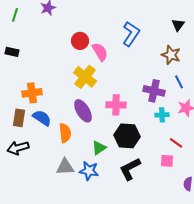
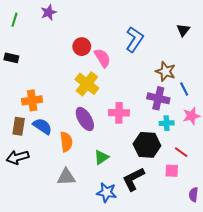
brown star: (171, 55) -> (166, 71), moved
black hexagon: (127, 136) -> (147, 145), moved
blue star: (89, 171) -> (107, 192), moved

